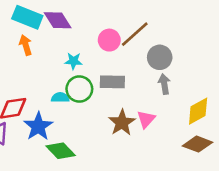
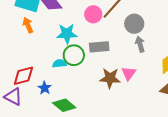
cyan star: (73, 61) -> (67, 34), size x1.5
brown star: (122, 123) -> (110, 78), turned -30
blue star: (38, 126) -> (45, 88), size x0.6

